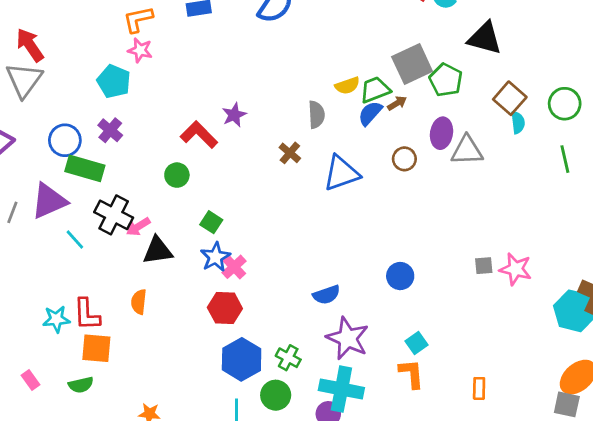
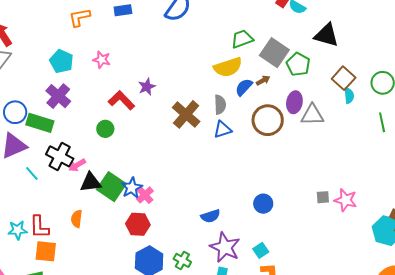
pink star: (140, 50) -> (102, 60), moved
gray square: (412, 64) -> (274, 53), turned -32
yellow semicircle: (347, 86) -> (228, 67), size x1.6
green trapezoid: (375, 90) -> (242, 39), moved
gray semicircle: (316, 115) -> (220, 105), moved
purple cross: (110, 130) -> (58, 96), size x1.4
blue circle: (65, 140) -> (15, 112), moved
brown cross: (290, 153) -> (186, 114), size x1.8
brown circle: (404, 159) -> (268, 120), size x1.8
blue triangle: (341, 173) -> (223, 130), size x0.7
green square: (211, 222) -> (111, 187), moved, size x1.8
cyan square: (417, 343) -> (261, 250), moved

